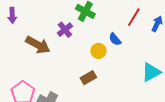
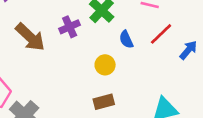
blue semicircle: (115, 39) -> (126, 39), moved
brown rectangle: (88, 78) -> (104, 102), moved

